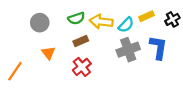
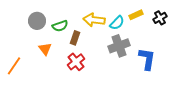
green semicircle: (76, 18) -> (60, 26), moved
brown rectangle: (81, 41) -> (75, 38), turned -48
blue L-shape: (158, 47) -> (147, 59), moved

